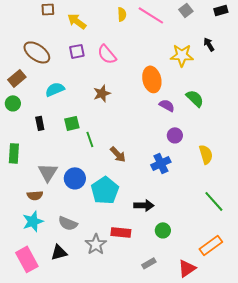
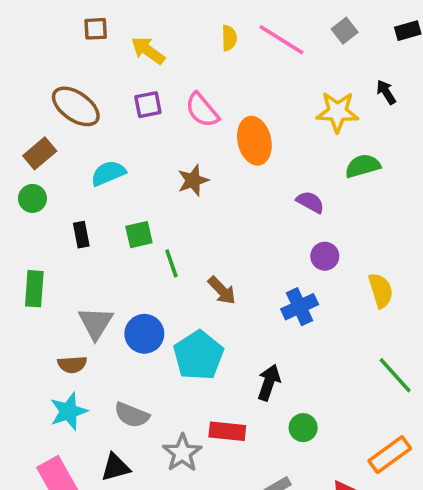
orange ellipse: (152, 79) -> (254, 141), moved
green semicircle: (195, 98) -> (363, 166), moved, turned -60
black arrow: (144, 205) -> (269, 383), turned -72

